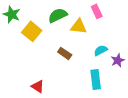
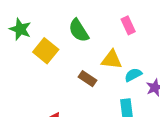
green semicircle: (58, 15) -> (79, 30), turned -96
yellow triangle: (79, 26) -> (112, 60), moved

